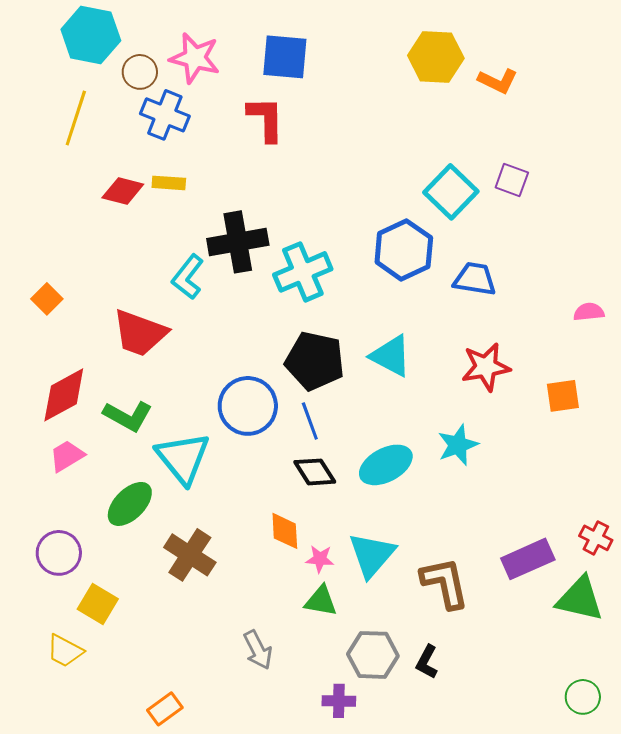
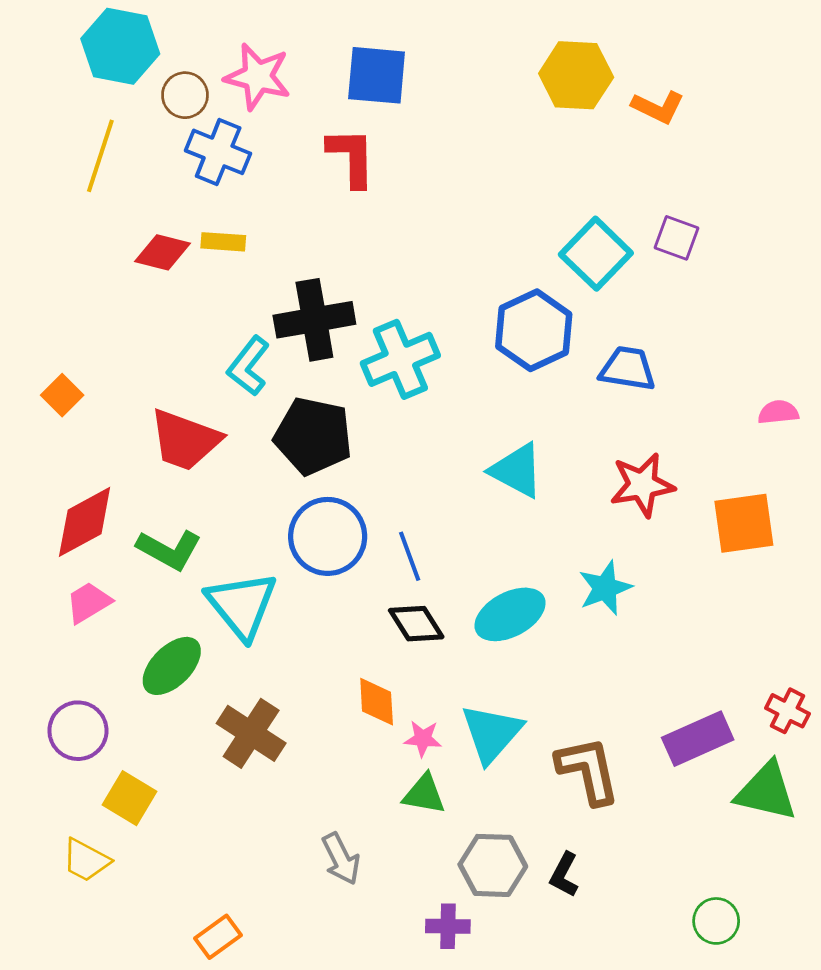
black pentagon: (315, 361) -> (313, 436), moved
orange square: (563, 396) -> (744, 523), size x1.4
green circle: (583, 697) -> (716, 921), moved

